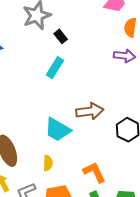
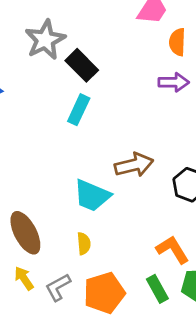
black rectangle: (61, 36) -> (82, 65), size x1.6
orange L-shape: (94, 172) -> (173, 250), moved

